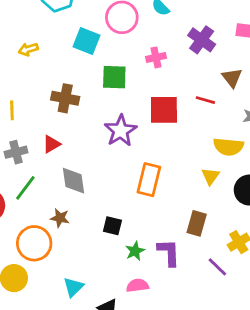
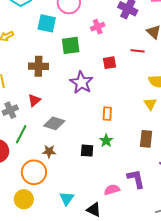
red square: (164, 110) -> (110, 63), size x0.6
orange rectangle: (149, 180) -> (107, 114), size x0.6
gray diamond: (73, 181) -> (54, 123), turned -55
green star: (135, 251) -> (106, 141), moved
purple L-shape: (169, 253) -> (136, 179), moved

